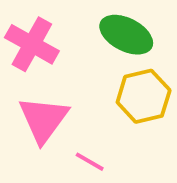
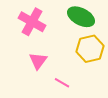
pink triangle: (43, 119) -> (38, 61), size x0.7

